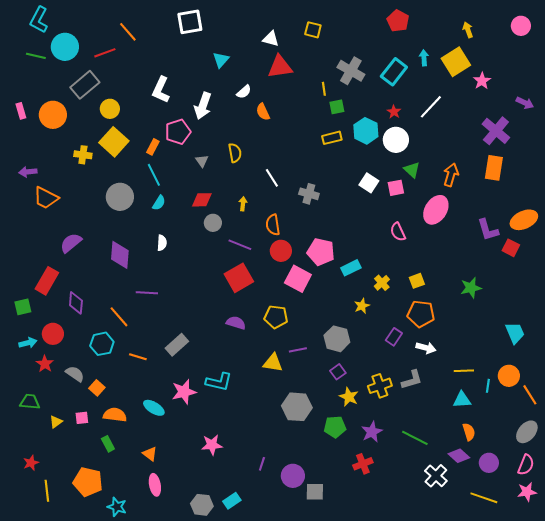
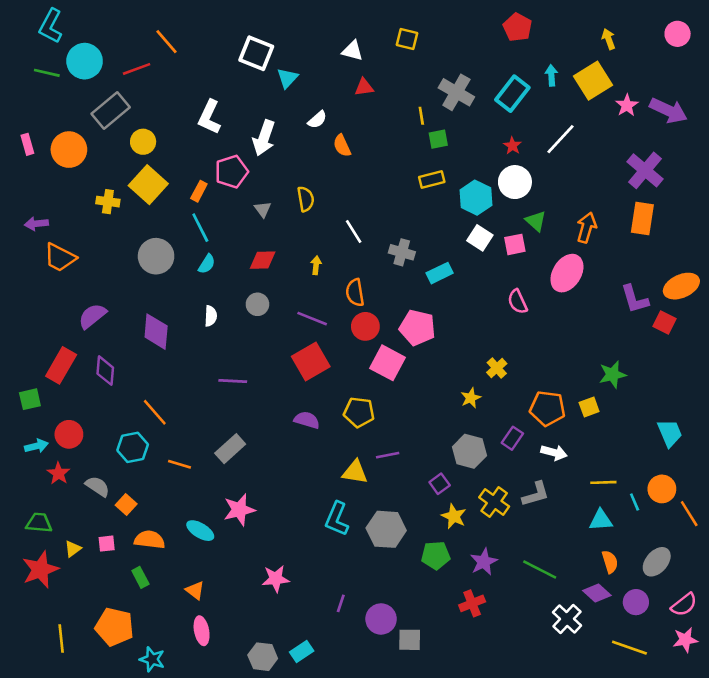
white square: (190, 22) -> (256, 53), moved, turned 32
red triangle: (280, 67) -> (364, 87), size x0.6
purple arrow: (525, 103) -> (668, 111), moved, size x1.6
cyan hexagon: (366, 131) -> (476, 198), moved
gray circle: (213, 223) -> (257, 304), moved
cyan rectangle: (351, 268) -> (440, 273), moved
yellow square: (417, 281) -> (589, 407), moved
purple line: (147, 293) -> (233, 381), moved
purple diamond: (76, 303) -> (105, 371), moved
gray hexagon: (337, 339) -> (469, 451), moved
cyan L-shape: (219, 382) -> (337, 519), moved, turned 100
yellow cross: (380, 386) -> (494, 502), turned -35
cyan line: (488, 386) -> (635, 502), turned -32
gray ellipse: (527, 432) -> (657, 562), moved
red star: (31, 463) -> (40, 570), moved, size x1.8
pink semicircle: (526, 465) -> (684, 605), turned 30

